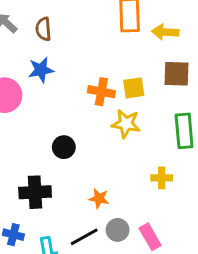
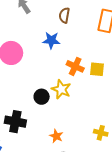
brown semicircle: (43, 29) -> (64, 15), moved
blue star: (41, 70) -> (51, 40), moved
yellow star: (126, 124) -> (61, 89), moved

